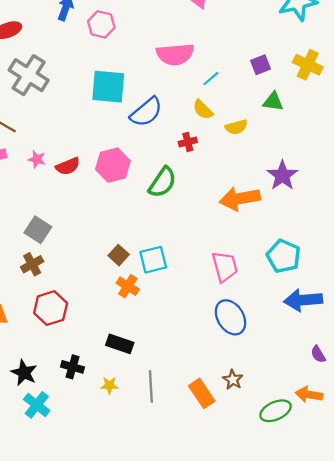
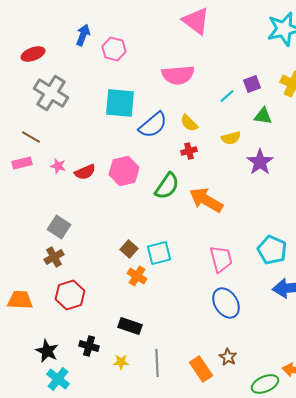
cyan line: (211, 79) -> (227, 96), moved
yellow semicircle: (203, 110) -> (189, 123), moved
purple star: (282, 175) -> (260, 162), moved
orange arrow: (240, 199) -> (206, 200), moved, turned 40

